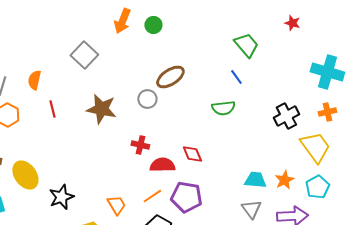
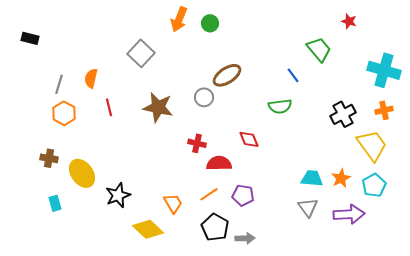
green trapezoid: (246, 45) -> (319, 49), moved
red diamond: (192, 154) -> (249, 139), moved
purple pentagon: (186, 197) -> (243, 195), size x0.7

